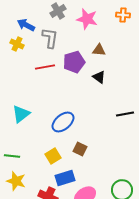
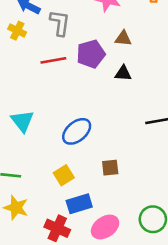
black triangle: (99, 77) -> (123, 73), turned -32
cyan triangle: (21, 114) -> (22, 121), turned -30
brown square: (80, 149) -> (110, 168), moved, turned -32

